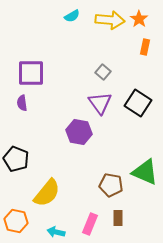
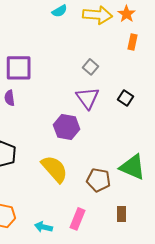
black square: (138, 103) -> (126, 98), size x0.6
yellow semicircle: (47, 193) -> (55, 169), moved, turned -80
brown rectangle: (118, 218) -> (122, 214), moved

